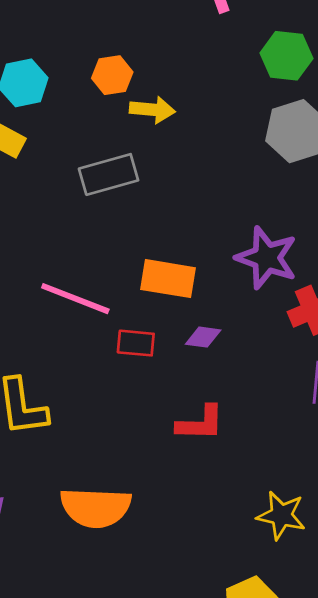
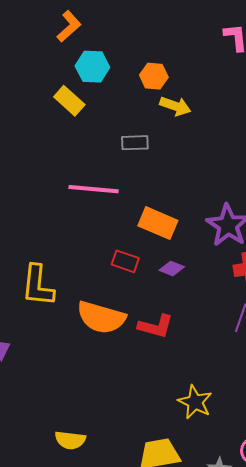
gray rectangle: (109, 174) -> (135, 143), size x0.7
pink line: (75, 299) -> (94, 189), moved, turned -30
orange semicircle: (96, 507) -> (101, 317), moved

